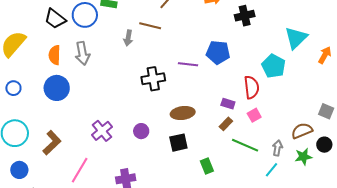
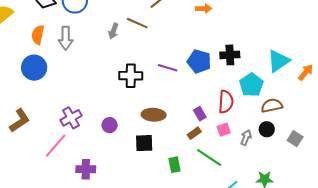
black cross: (245, 16) -> (230, 55), moved
orange arrow: (325, 55) -> (306, 72), moved
purple rectangle: (228, 104) -> (200, 114), turned 32
brown semicircle: (302, 131) -> (272, 106), moved
black circle: (324, 145) -> (267, 129), moved
gray arrow: (277, 148) -> (246, 138), moved
green rectangle: (207, 166) -> (174, 165), moved
pink line: (80, 170) -> (56, 146), moved

